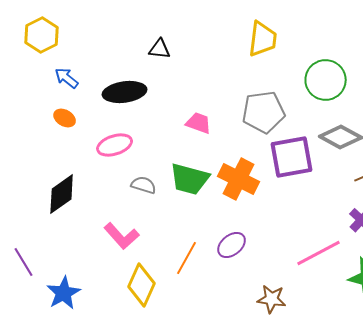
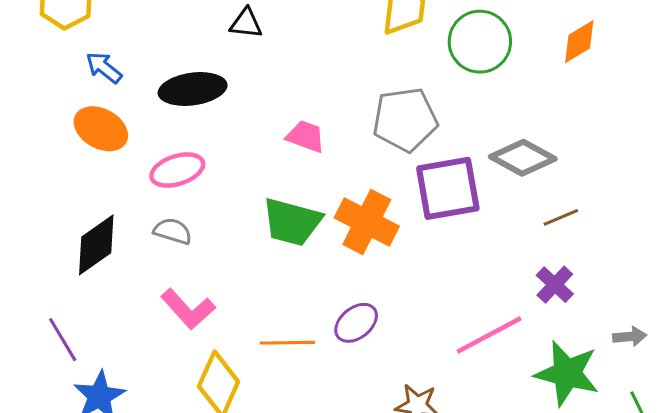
green circle: (326, 80) -> (480, 42), moved
orange ellipse: (65, 118) -> (101, 129), size x1.6
gray semicircle: (144, 185) -> (173, 231), moved
orange line: (187, 258) -> (287, 343), turned 60
purple line: (24, 262) -> (63, 340), moved

